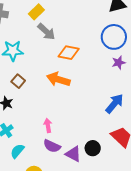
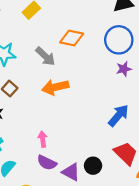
gray arrow: (46, 32) -> (45, 56), moved
orange diamond: (69, 53) -> (72, 38), moved
orange arrow: (58, 79) -> (55, 87), turned -30

